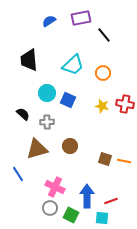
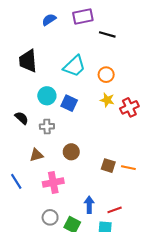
black line: (104, 35) -> (107, 34), turned -35
red cross: (125, 104) -> (129, 107), turned -36
yellow star: (102, 106) -> (107, 100), moved
brown triangle: (37, 149) -> (36, 155), size x0.6
pink cross: (55, 187) -> (53, 182), moved, turned -36
blue arrow: (87, 196) -> (89, 205), size x0.7

